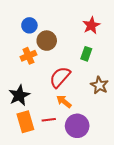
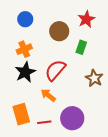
brown circle: (47, 41) -> (59, 31), moved
black star: (19, 95) -> (25, 72), moved
orange arrow: (64, 101) -> (48, 95), moved
red line: (49, 120) -> (44, 122), moved

